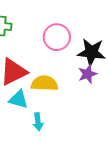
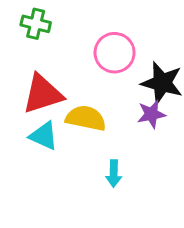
cyan arrow: (38, 122) -> (114, 174), moved

